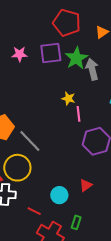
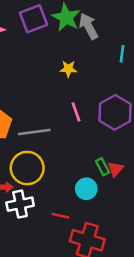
pink line: (79, 114) -> (76, 112), moved
gray line: (30, 141) -> (34, 132), turned -40
green rectangle: (76, 222) -> (103, 167), moved, turned -32

